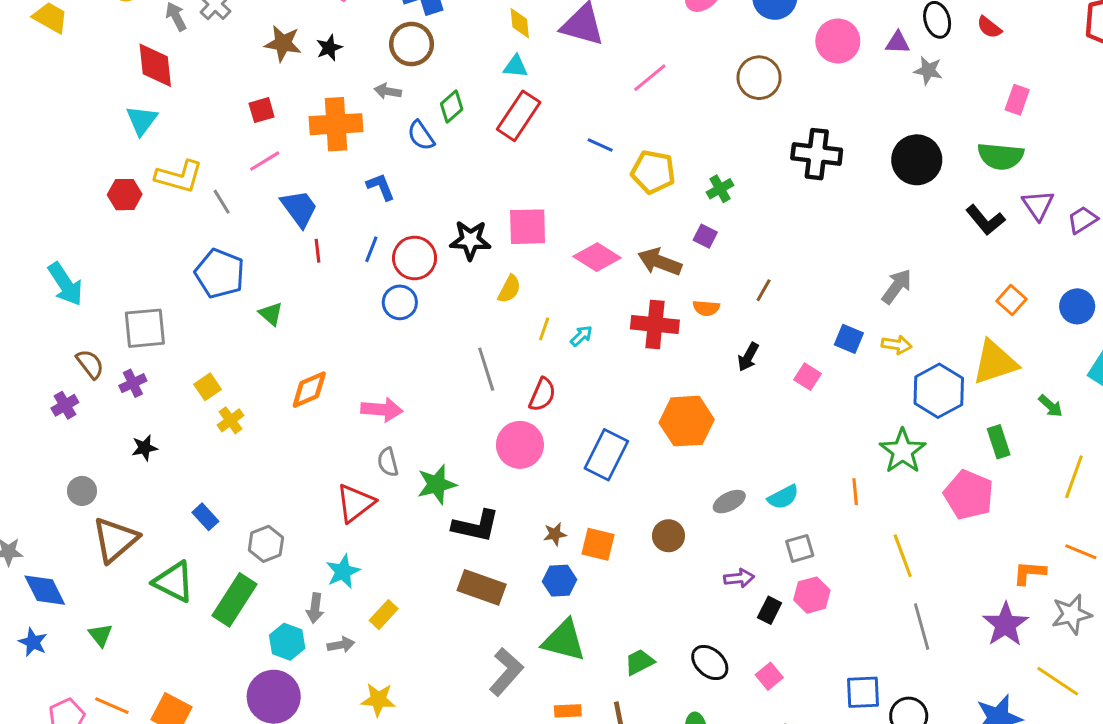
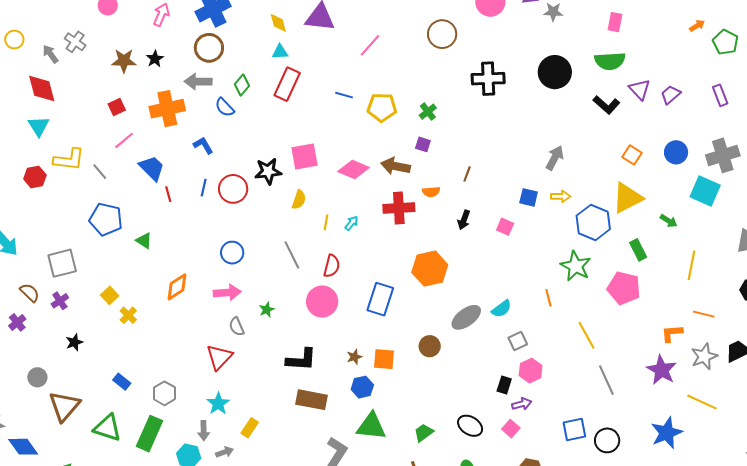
gray arrow: (388, 91) -> (198, 81), size x1.5
blue circle: (400, 302) -> (232, 253), moved
green star: (437, 484) -> (267, 310), moved, size x0.6
gray ellipse: (729, 502) -> (466, 317), size x1.4
purple arrow: (739, 578) -> (522, 404), moved

